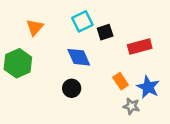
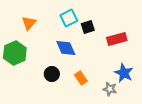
orange rectangle: (121, 81) -> (81, 78), moved
black circle: (72, 88) -> (52, 74), moved

